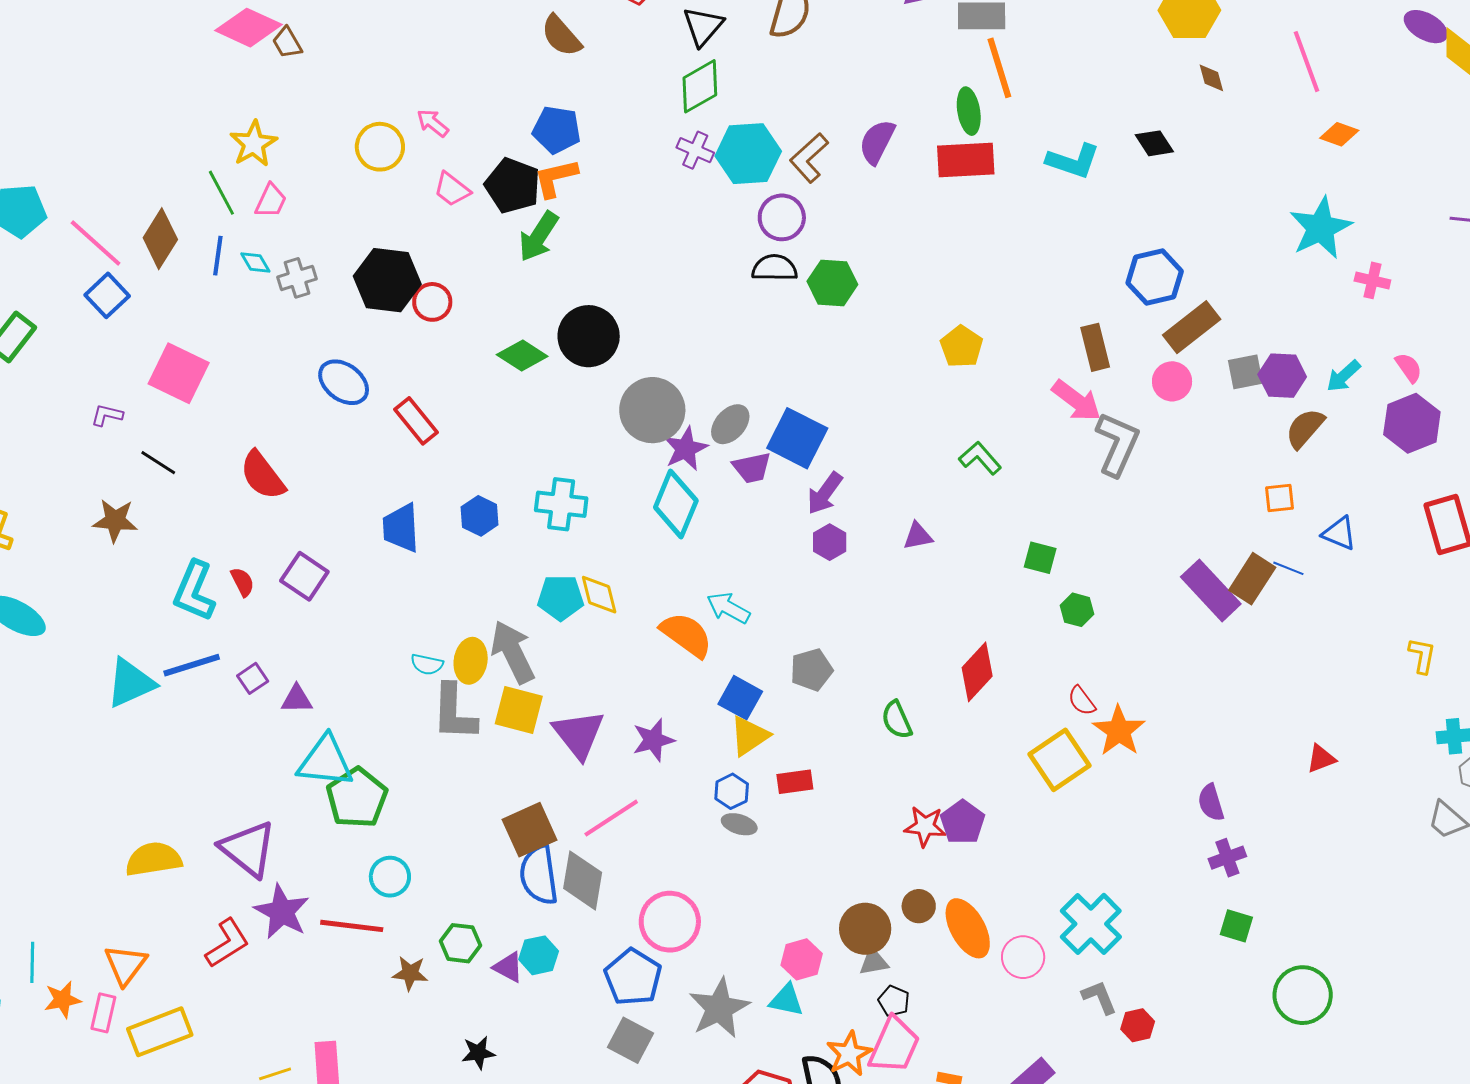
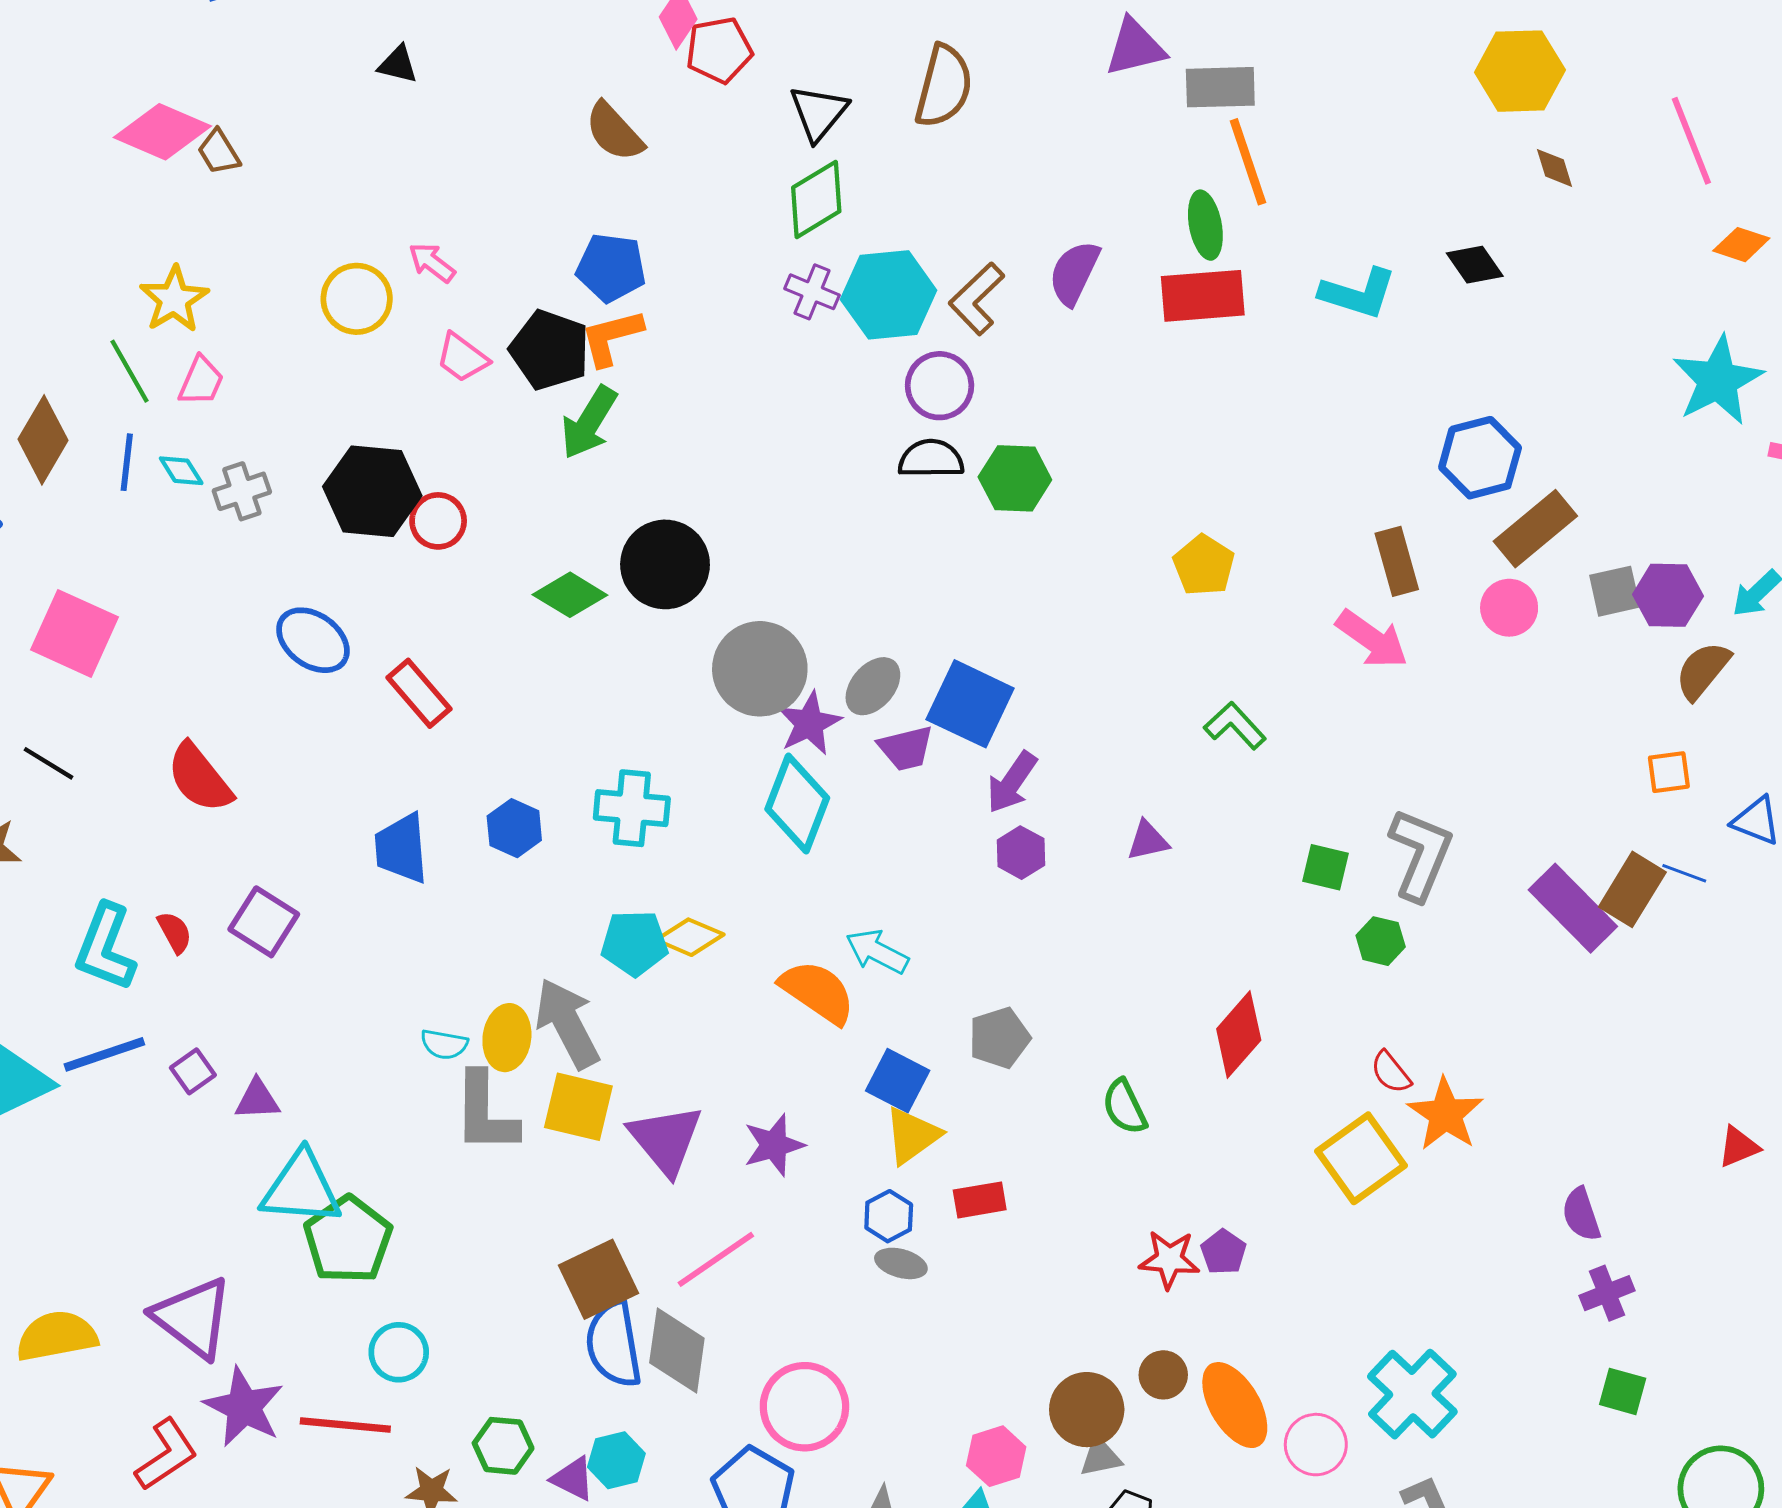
gray L-shape: (1117, 444) -> (1421, 854), moved
yellow diamond: (599, 595) -> (690, 937), turned -51
purple pentagon: (963, 822) -> (1223, 1252), size x0.7

